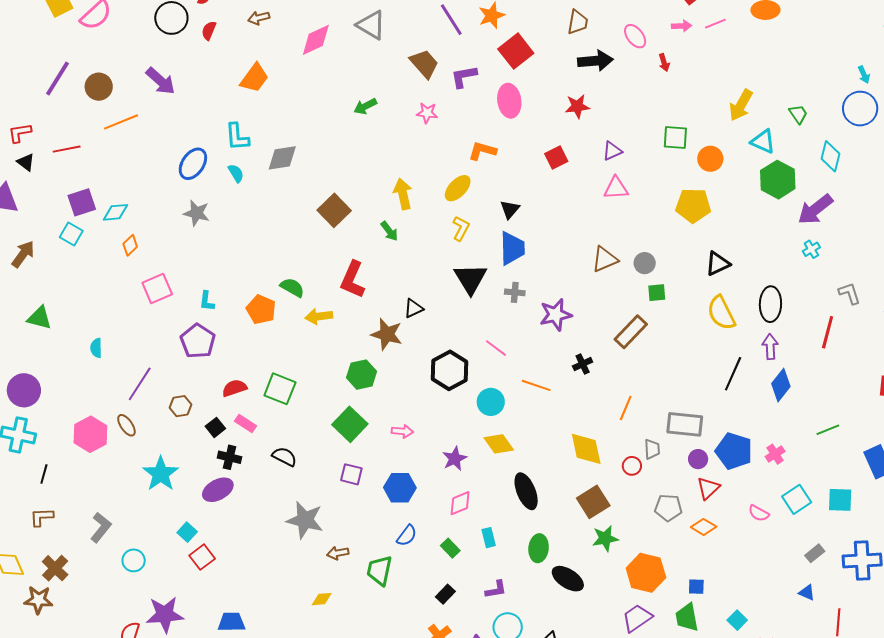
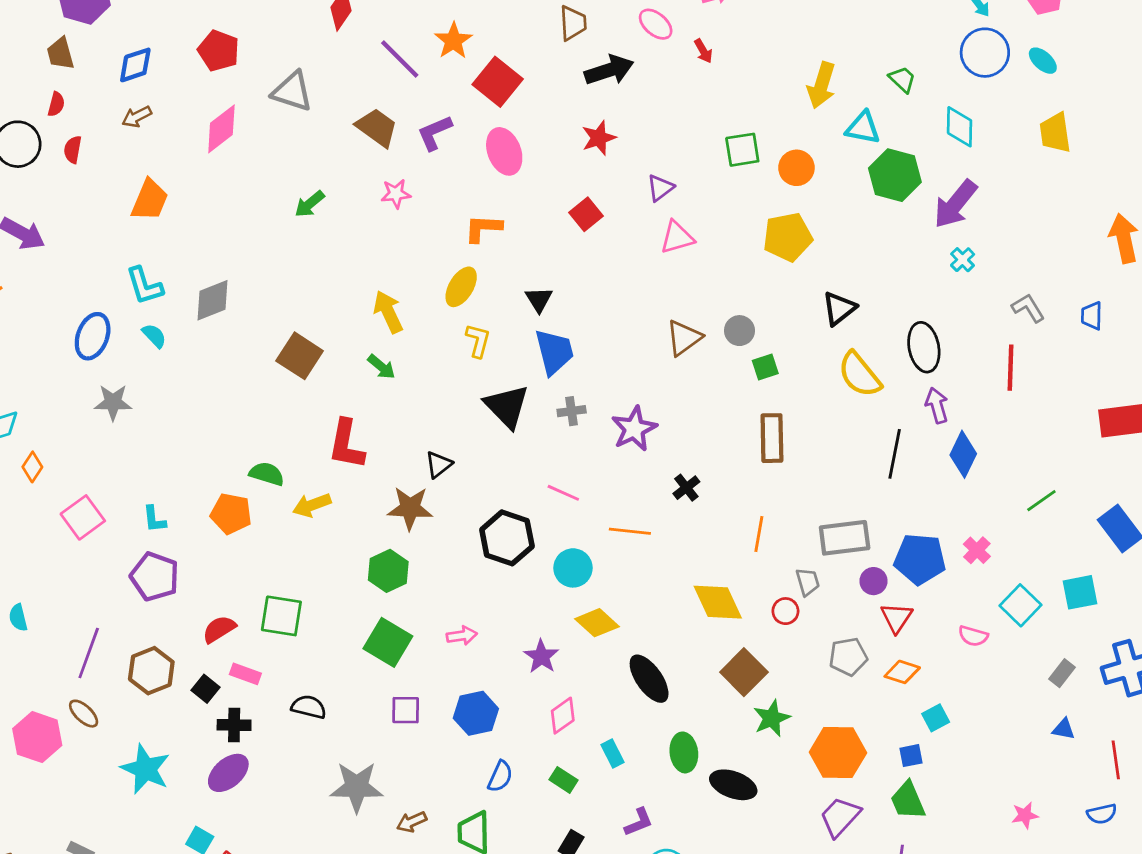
brown rectangle: (631, 332) -> (772, 438), moved, turned -32
brown hexagon: (180, 406) -> (151, 671), size x1.5
cyan square: (737, 620) -> (936, 718), moved, turned 30

